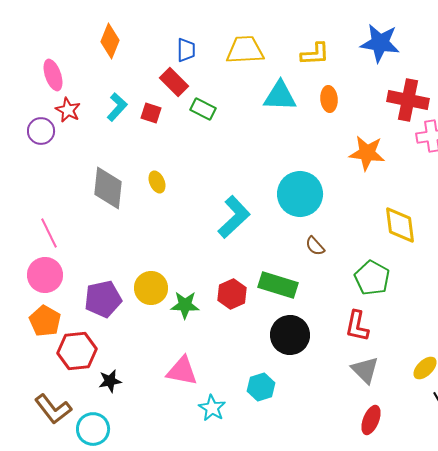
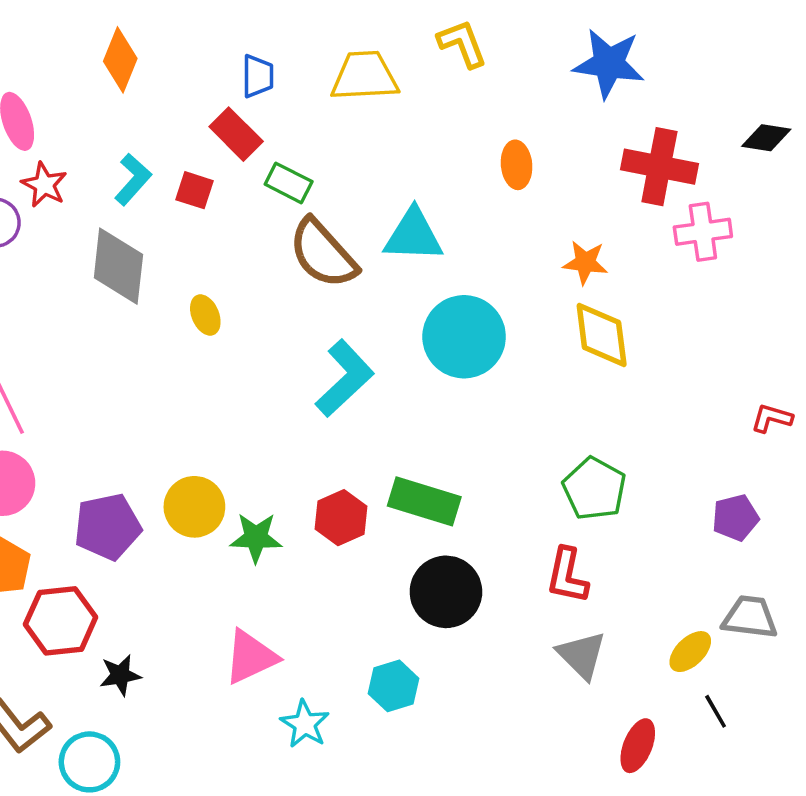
yellow L-shape: (315, 54) -> (462, 44), moved, turned -108
cyan triangle: (280, 96) -> (413, 235), moved
orange star: (367, 153) -> (585, 263), size x0.7
gray diamond: (108, 188) -> (118, 266), moved
yellow diamond: (400, 225) -> (602, 335), moved
brown semicircle: (315, 246) -> (323, 253), moved, size x2.0
pink triangle: (182, 371) -> (251, 657), turned -36
red ellipse: (371, 420) -> (638, 746), moved

